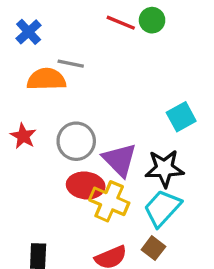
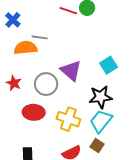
purple triangle: (120, 160) -> (71, 71), moved
red ellipse: (86, 185) -> (34, 112), moved

